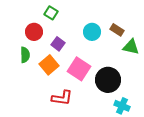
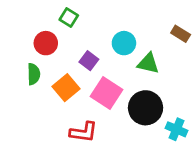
brown rectangle: (117, 30) -> (181, 34), moved
purple square: (58, 44) -> (89, 61), moved
green triangle: (131, 47) -> (148, 63), moved
cyan cross: (122, 106) -> (176, 129), moved

